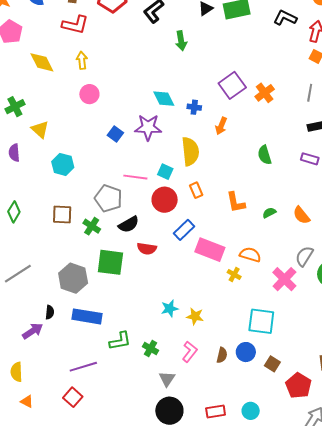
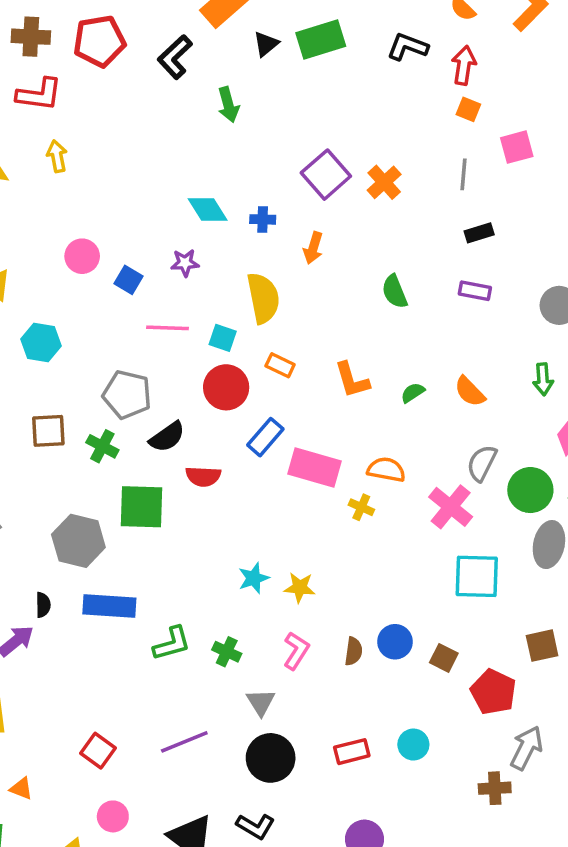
pink circle: (89, 94) -> (82, 256), moved
purple star: (148, 127) -> (185, 263), size x0.6
pink line: (135, 177) -> (168, 328), moved
orange rectangle: (196, 190) -> (280, 365), turned -35
cyan square: (261, 321) -> (477, 576), moved
purple line: (83, 367) -> (184, 742), moved
orange triangle: (27, 401) -> (21, 789), moved

